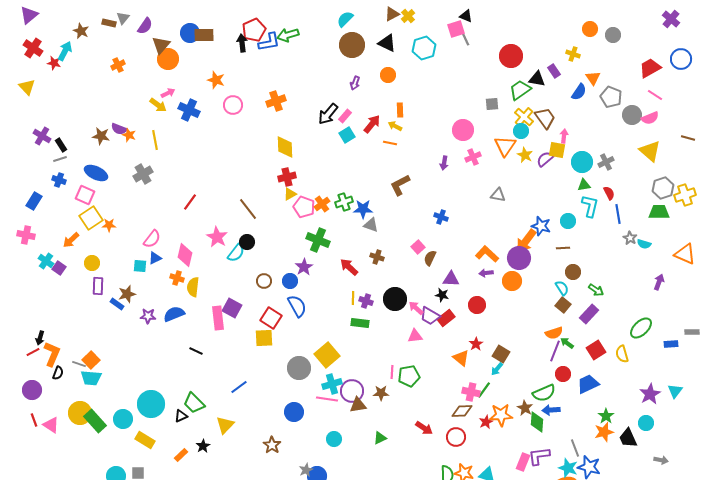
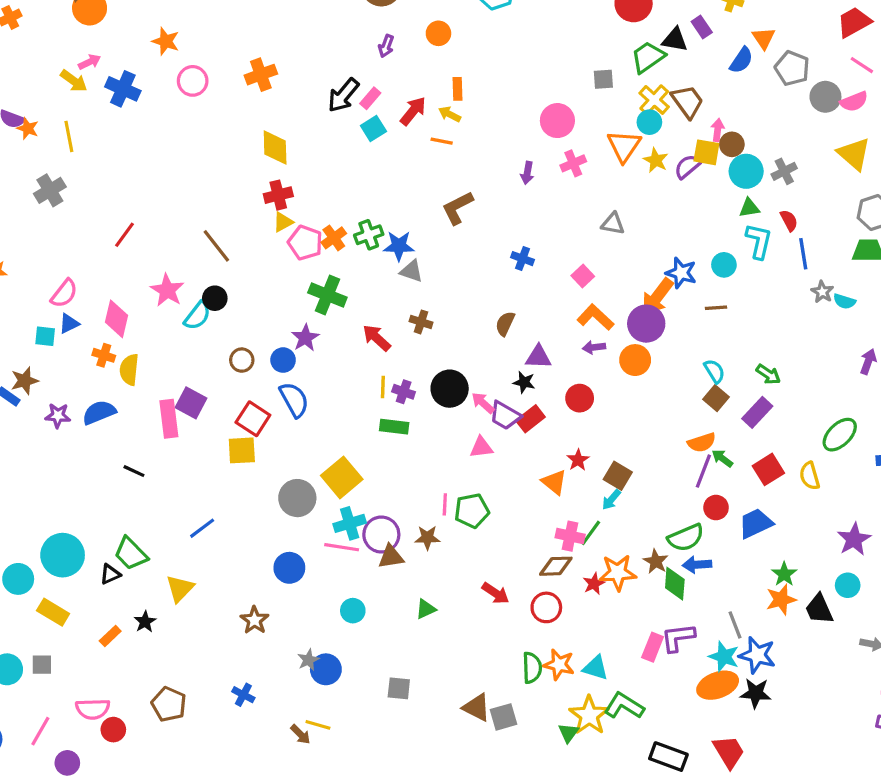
pink square: (418, 247) -> (583, 276), moved
brown circle: (573, 272) -> (732, 144), moved

